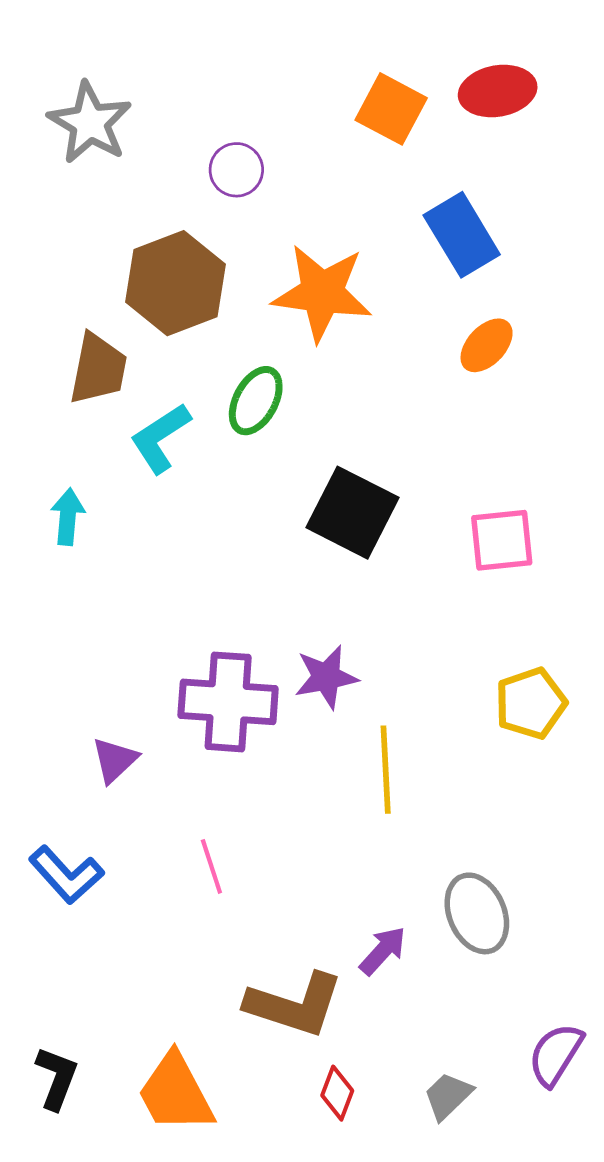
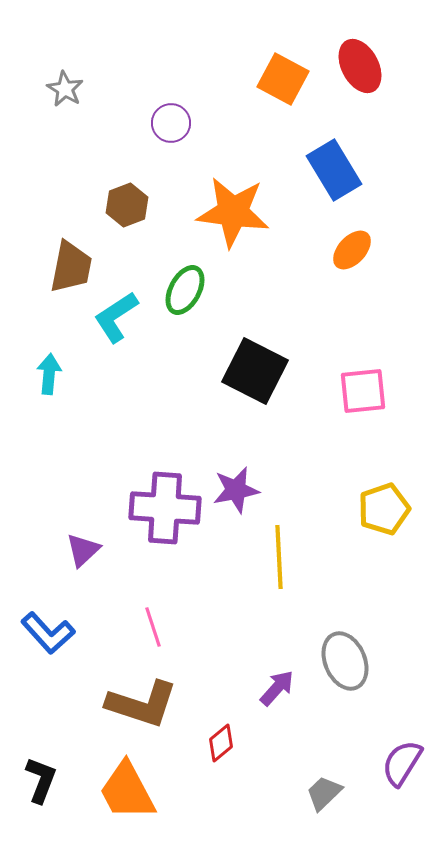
red ellipse: (498, 91) -> (360, 66), turned 72
gray star: (90, 123) -> (65, 89), size x0.6
brown hexagon: (176, 283) -> (127, 205), size x0.6
brown L-shape: (294, 1005) -> (142, 704), moved
red diamond: (337, 1093) -> (221, 743), moved, turned 30

